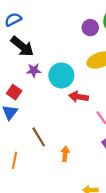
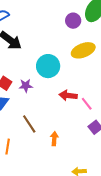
purple star: (34, 70) -> (26, 86), moved
red arrow: (79, 97) -> (68, 95), moved

